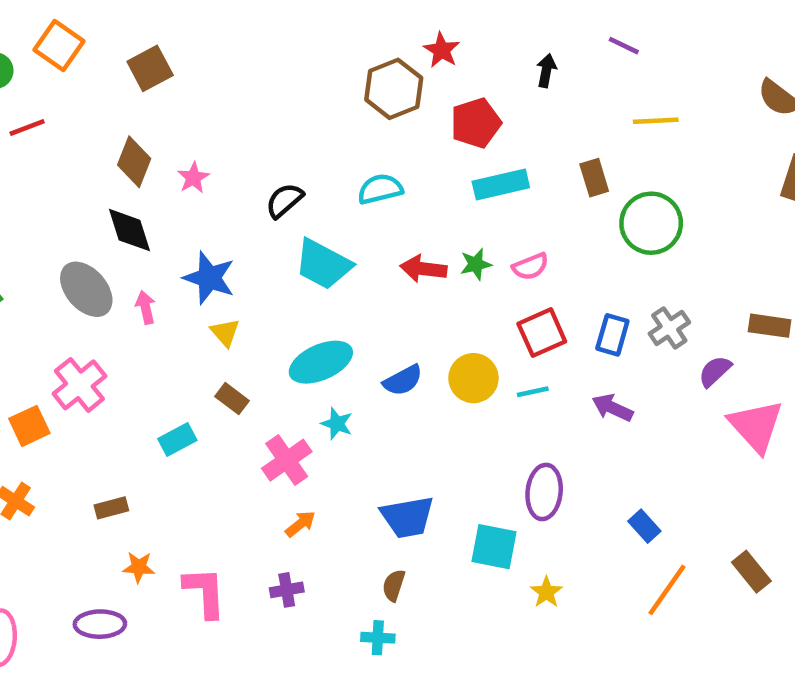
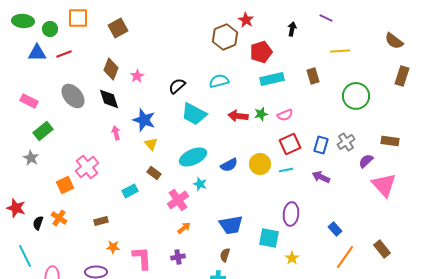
orange square: (59, 46) -> (78, 18), turned -35
green circle: (651, 223) -> (356, 96), moved
gray ellipse: (86, 289) -> (73, 96), moved

